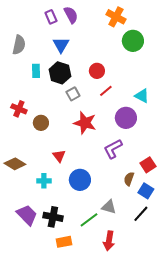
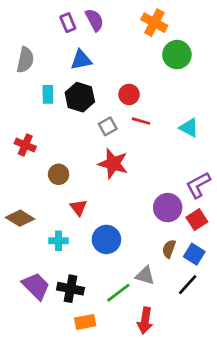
blue triangle: (61, 45) -> (81, 60), turned 48
red line: (106, 91) -> (141, 121), turned 56
gray square: (73, 94) -> (108, 126), moved
purple circle: (126, 118) -> (168, 208), moved
brown circle: (41, 123) -> (59, 174), moved
purple L-shape: (113, 149) -> (198, 185), moved
brown semicircle: (129, 179) -> (169, 249), moved

